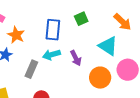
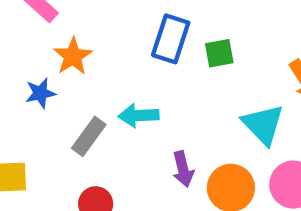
blue rectangle: (53, 30) -> (171, 39), moved
purple arrow: (76, 58) -> (183, 169), moved

